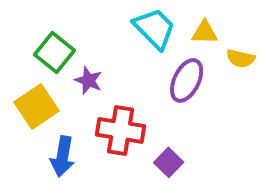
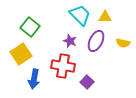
yellow semicircle: (241, 58) -> (123, 43), moved
purple star: (89, 80) -> (70, 41), moved

